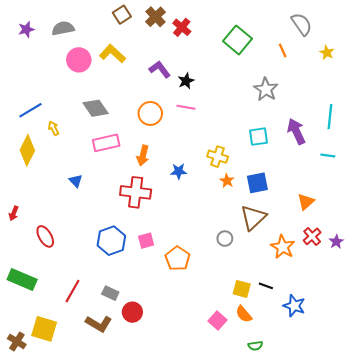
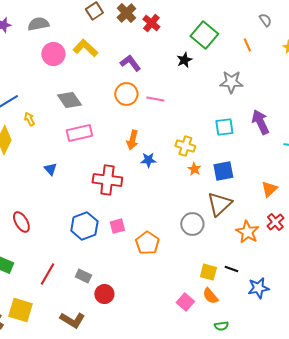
gray semicircle: (302, 24) -> (265, 20), size x0.6
black star: (186, 81) -> (184, 60), moved
gray star: (266, 89) -> (231, 82), turned -30
orange circle: (150, 113) -> (126, 94), moved
orange arrow: (143, 156) -> (132, 140), moved
gray circle: (225, 239) -> (192, 224), size x1.5
blue star: (294, 306) -> (258, 288), turned -30
brown L-shape: (99, 324) -> (72, 320), moved

